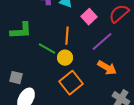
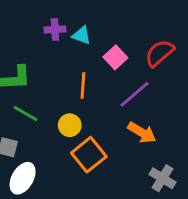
green line: (47, 49) -> (26, 113), moved
yellow circle: (65, 58) -> (70, 125), moved

